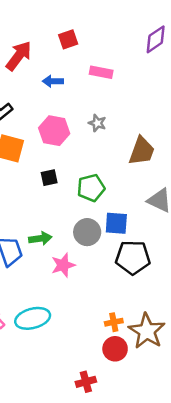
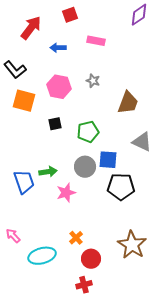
cyan ellipse: (33, 318) -> (42, 256), moved
orange cross: (114, 322) -> (76, 238), moved, turned -32
red circle: (115, 349) -> (91, 259), moved

